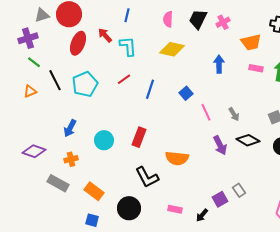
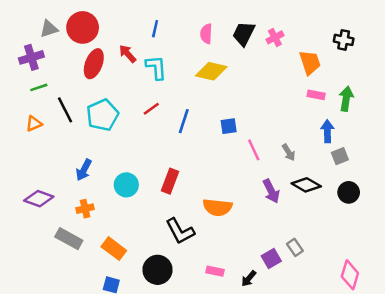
orange trapezoid: (251, 42) -> (310, 62), turned -95
green line: (34, 62) -> (39, 87), turned -56
blue arrow: (219, 64) -> (327, 131), moved
blue square: (186, 93) -> (229, 126), turned 32

